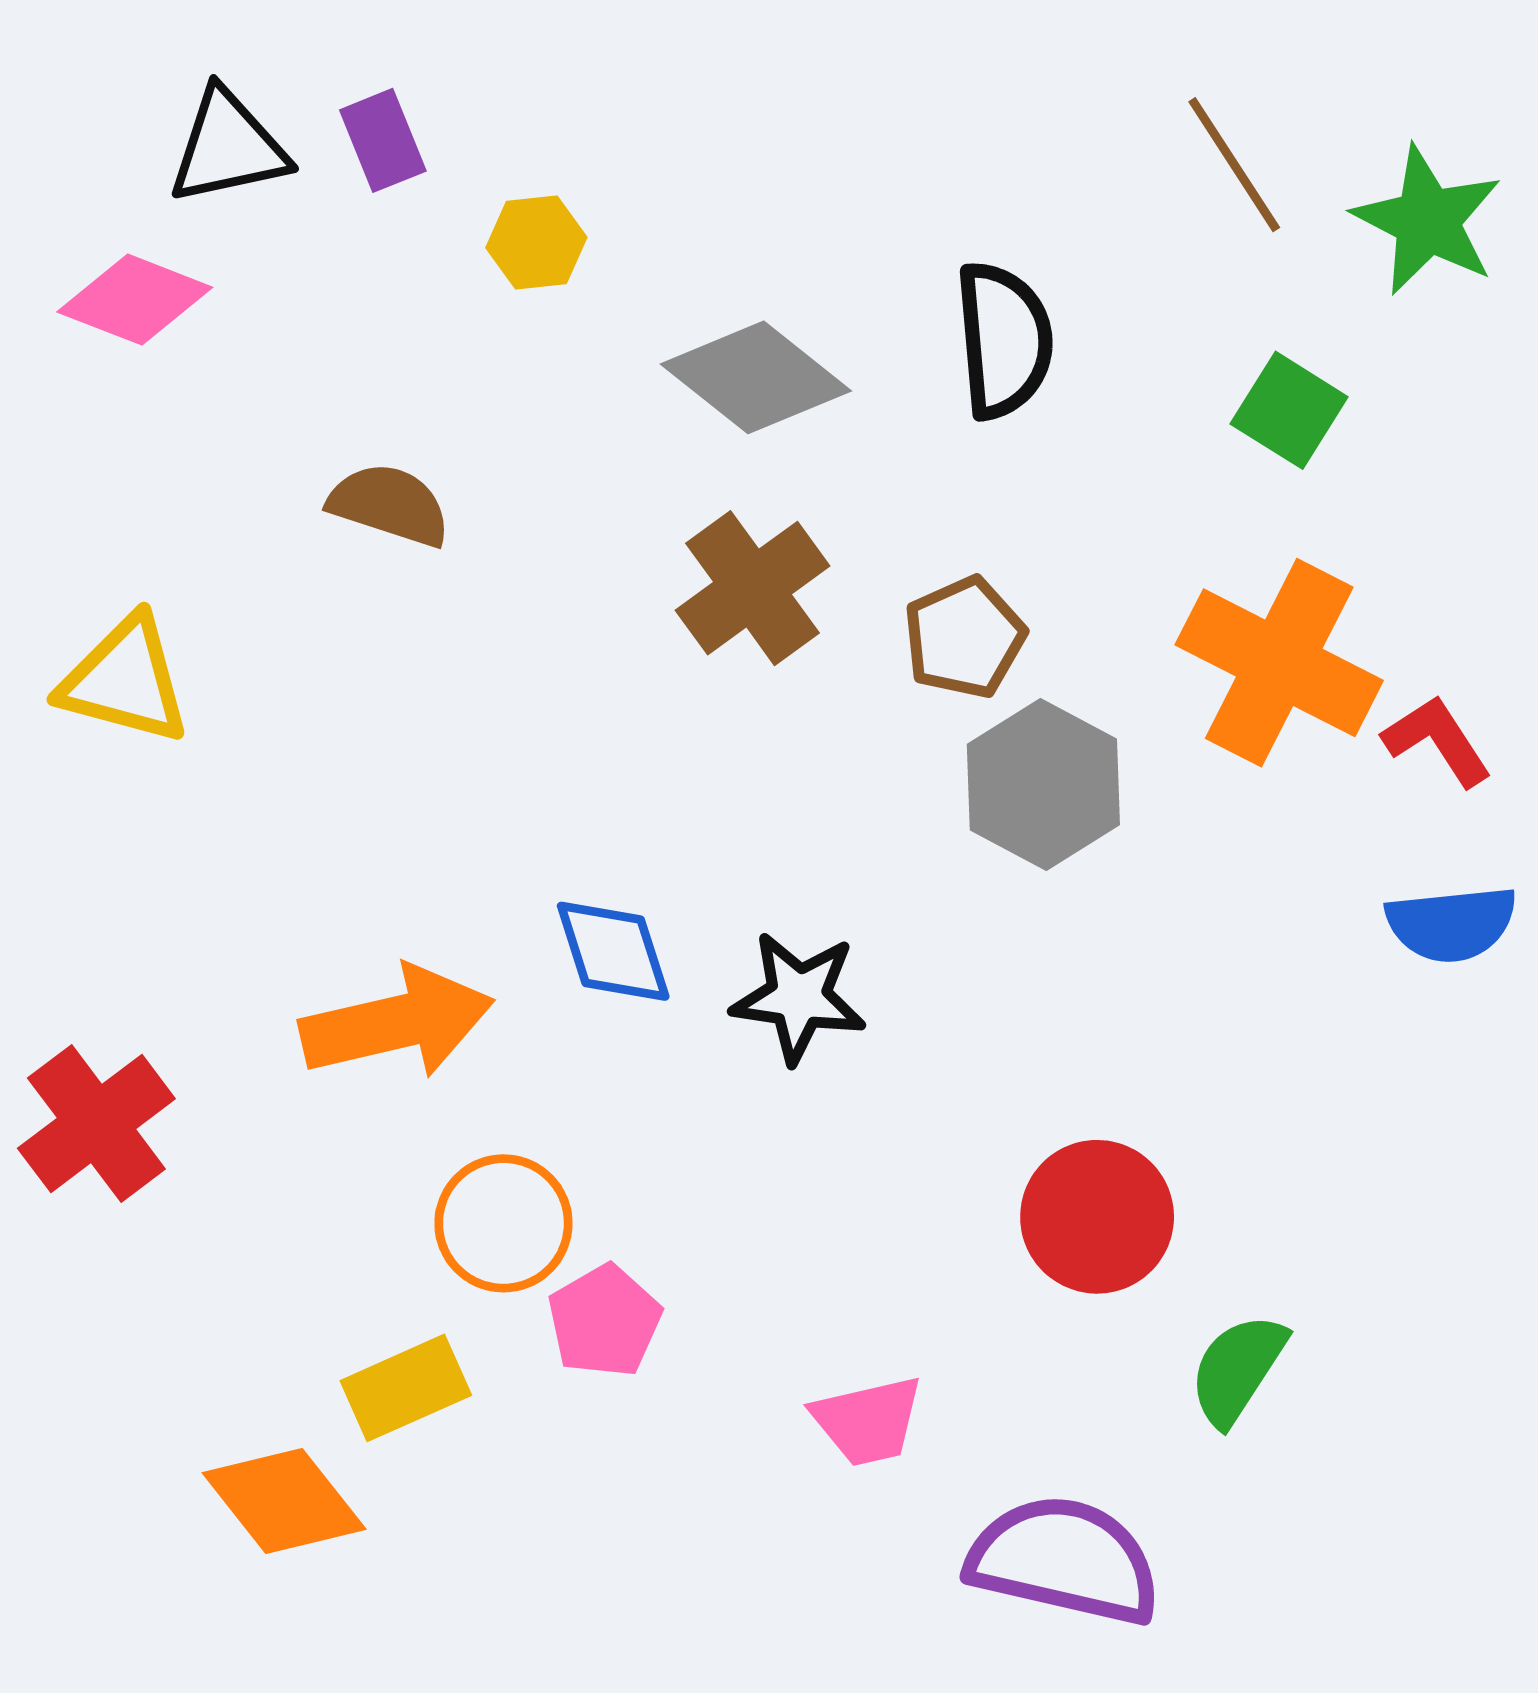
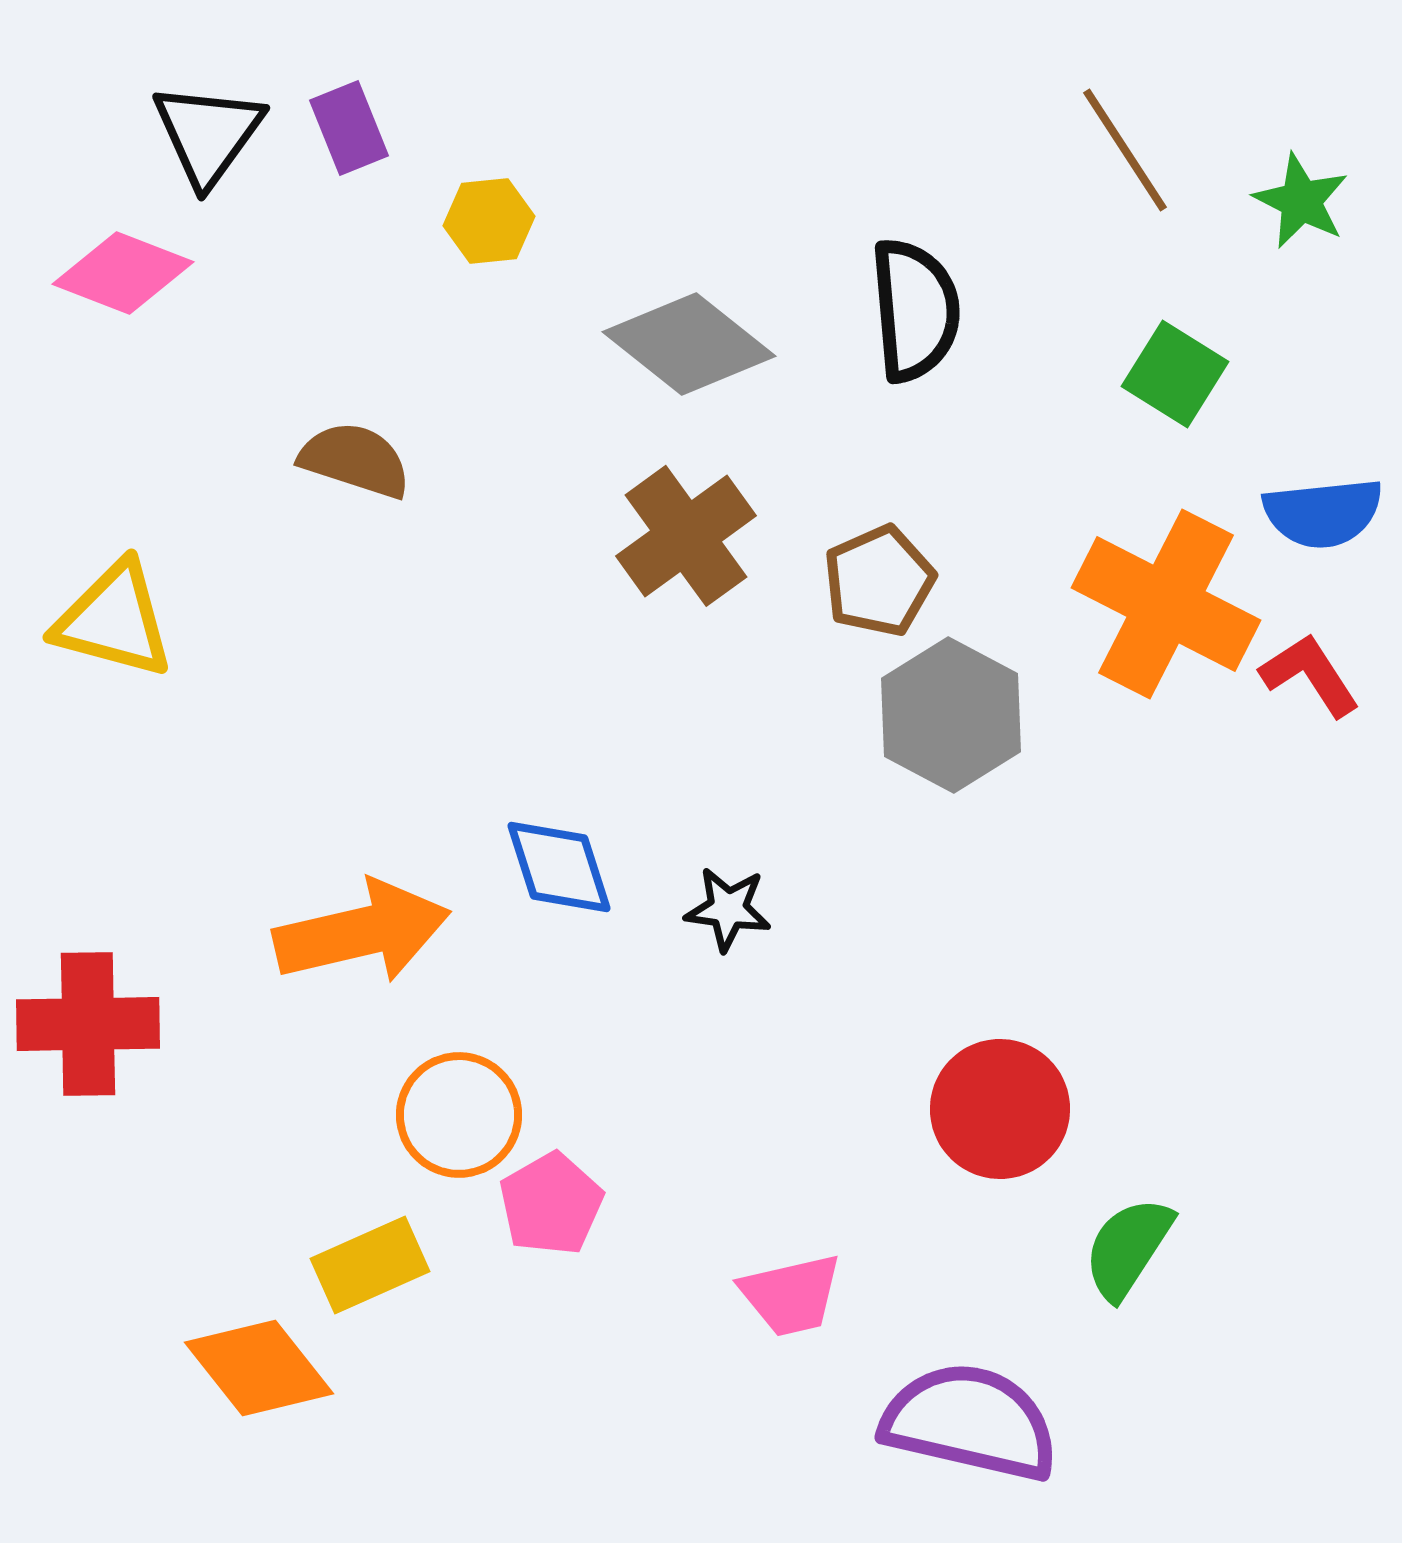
black triangle: (228, 147) -> (208, 134), turned -42
green star: (1427, 221) -> (1301, 201), size x0.7
blue semicircle: (1451, 924) -> (1323, 513), moved
black star: (799, 997) -> (728, 909), size x0.7
red cross: (96, 1124) -> (88, 1024), turned 36

